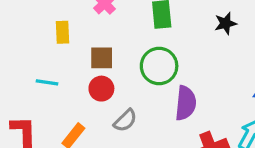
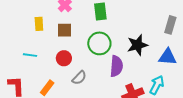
black star: (225, 23) -> (137, 45), moved, size x1.5
brown square: (102, 58) -> (64, 30), moved

